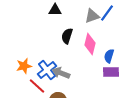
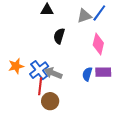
pink diamond: (90, 44) -> (98, 44), moved
blue semicircle: (109, 56) -> (87, 74), moved
red line: (37, 86) -> (40, 86), moved, turned 54

